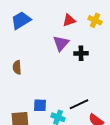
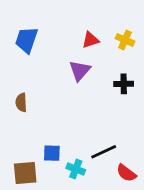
blue trapezoid: (21, 20) -> (27, 40), turned -40
black cross: (81, 53) -> (124, 84), moved

